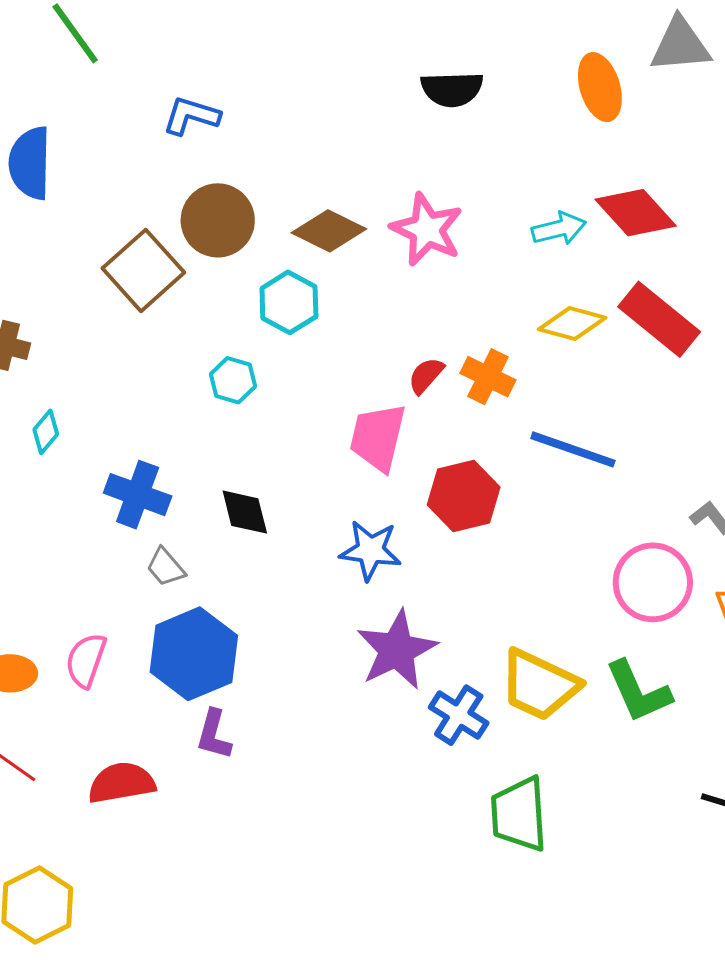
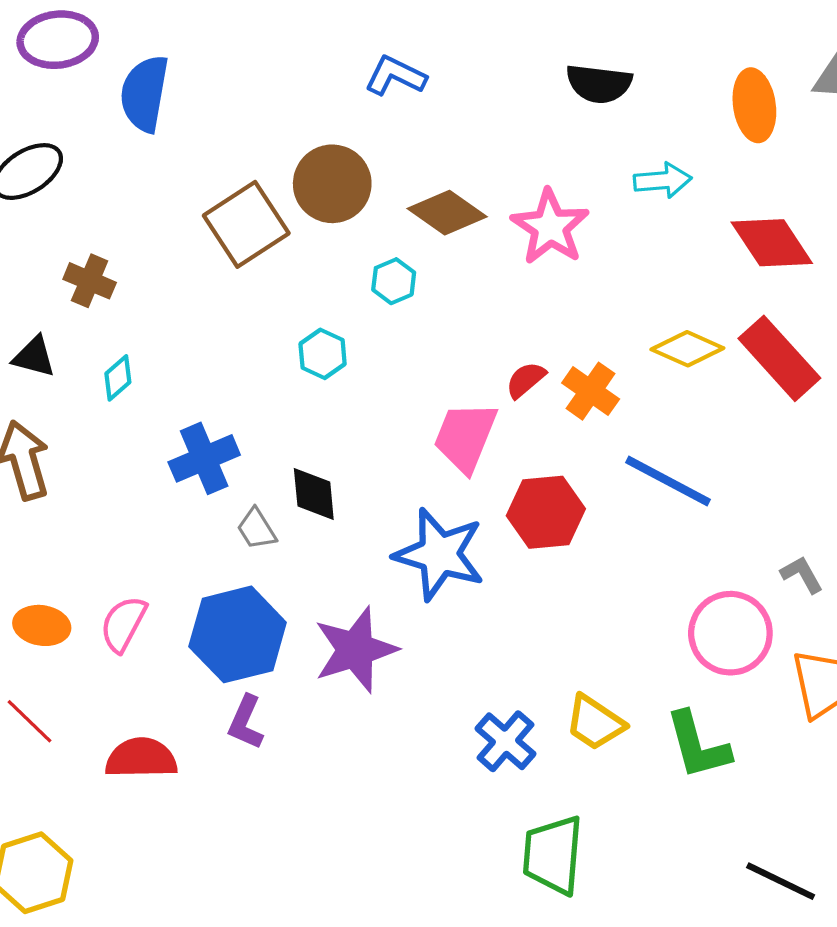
blue L-shape: (191, 116) -> (395, 76), moved
cyan arrow: (559, 229) -> (663, 180), moved
cyan hexagon: (289, 302) -> (394, 281), size x0.7
blue cross: (138, 495) -> (204, 458), turned 38
blue star: (370, 550) -> (439, 554), size x1.4
gray trapezoid: (166, 567) -> (257, 529), moved
purple star: (397, 650) -> (355, 650), moved
yellow trapezoid: (539, 685) -> (595, 723), size x0.7

